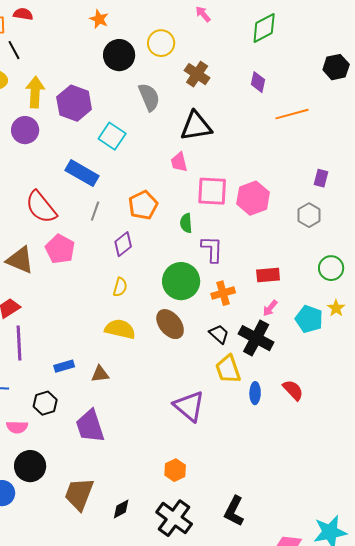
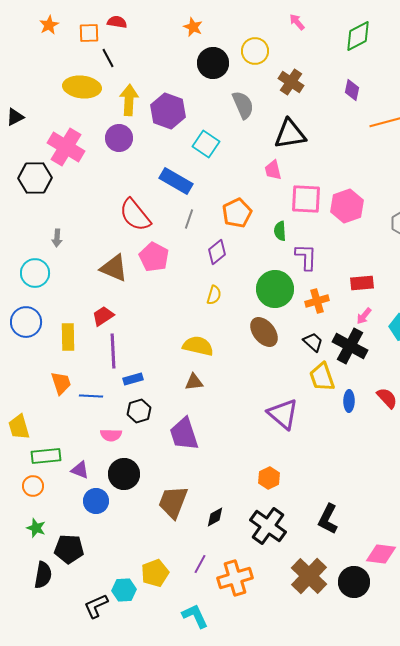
yellow semicircle: (120, 329) -> (198, 346), moved
blue rectangle: (64, 366) -> (133, 379), moved

